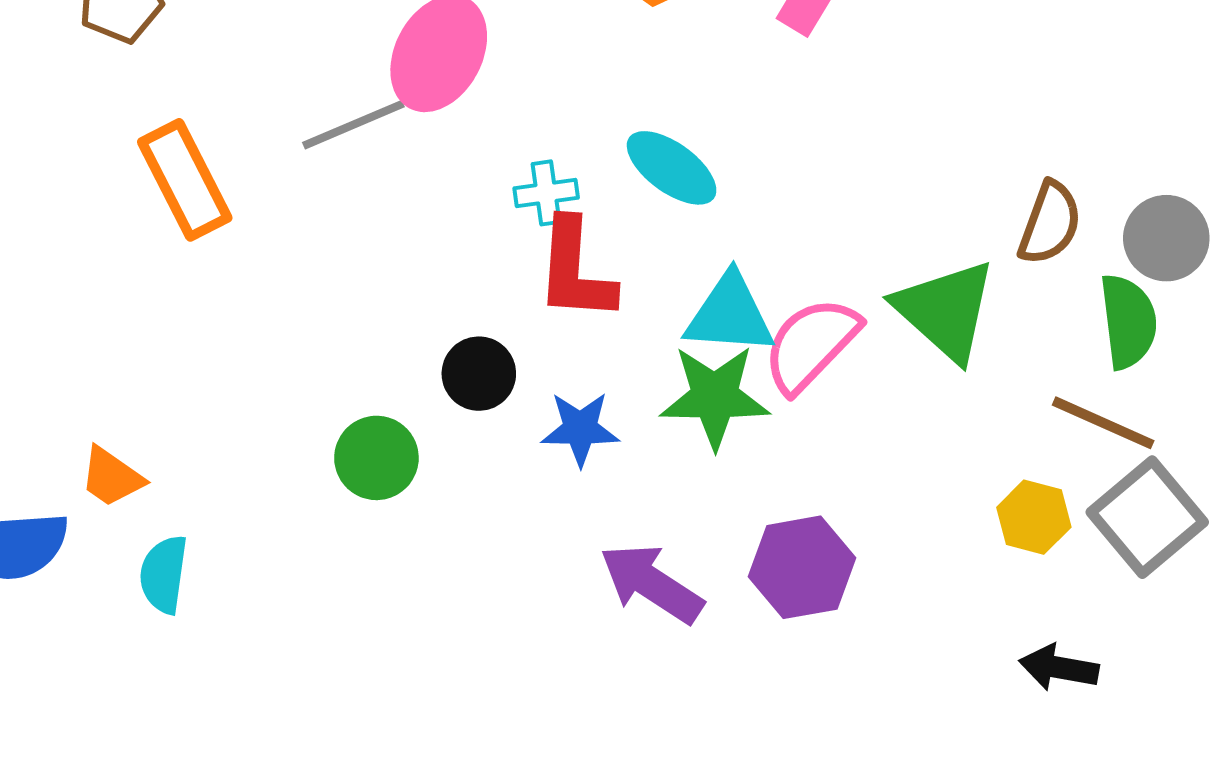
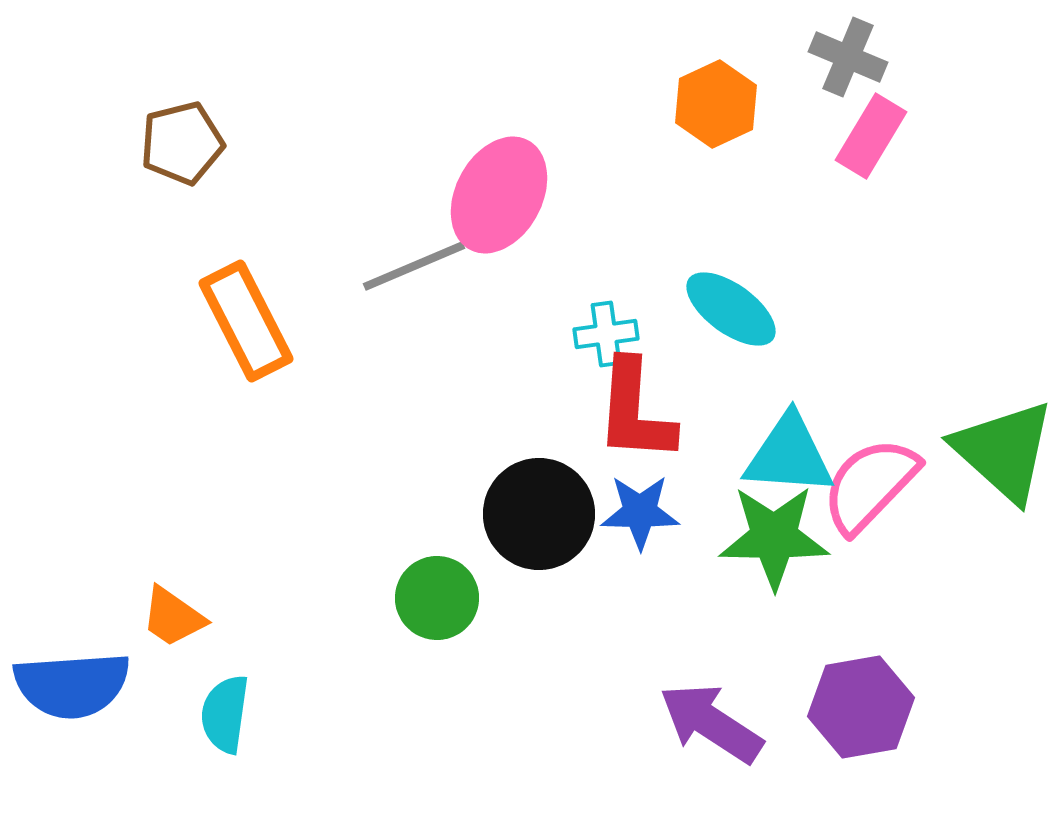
black circle: (479, 374) -> (539, 514), size x1.5
blue star: (580, 429) -> (640, 512), moved

